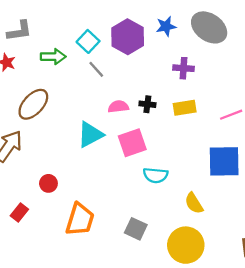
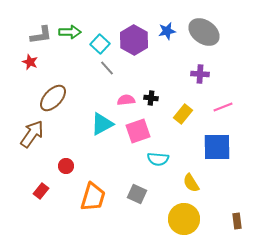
green arrow: (53, 57) -> (70, 32), moved
purple cross: (183, 68) -> (200, 74), moved
yellow rectangle: (185, 108) -> (183, 114), moved, turned -42
gray square: (136, 229) -> (137, 194), moved

